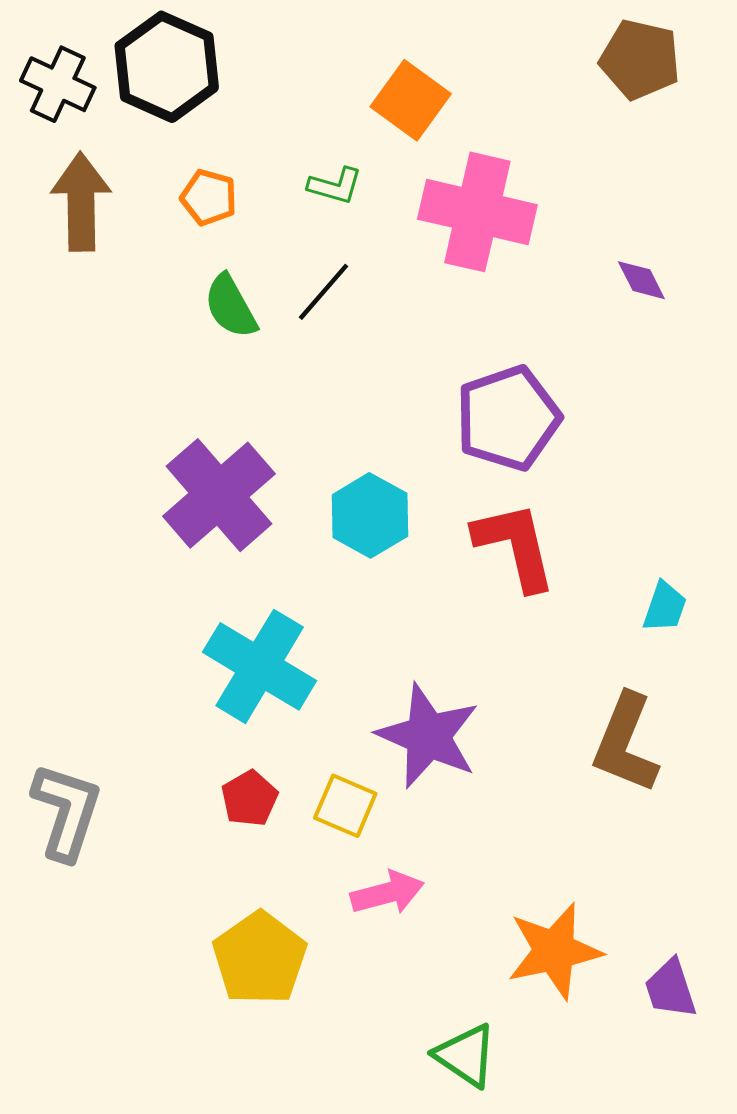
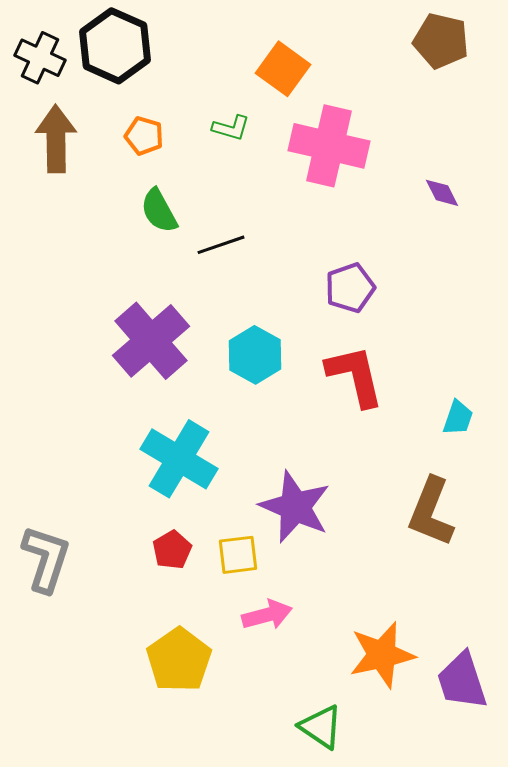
black line: (323, 292) -> (221, 245), moved, turned 30
purple pentagon: (508, 418) -> (350, 288), size x0.7
yellow square: (345, 806) -> (238, 555), turned -30
purple trapezoid: (670, 989) -> (462, 681), size x1.4

